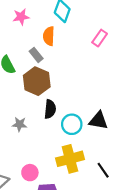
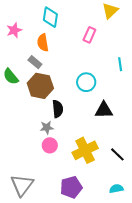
gray star: (20, 124) -> (47, 128), moved
cyan circle: (72, 124) -> (86, 82), moved
pink circle: (30, 173) -> (50, 145), moved

